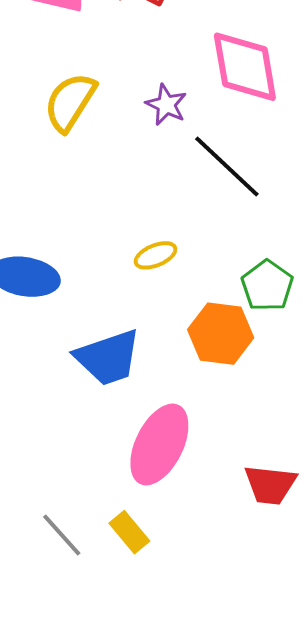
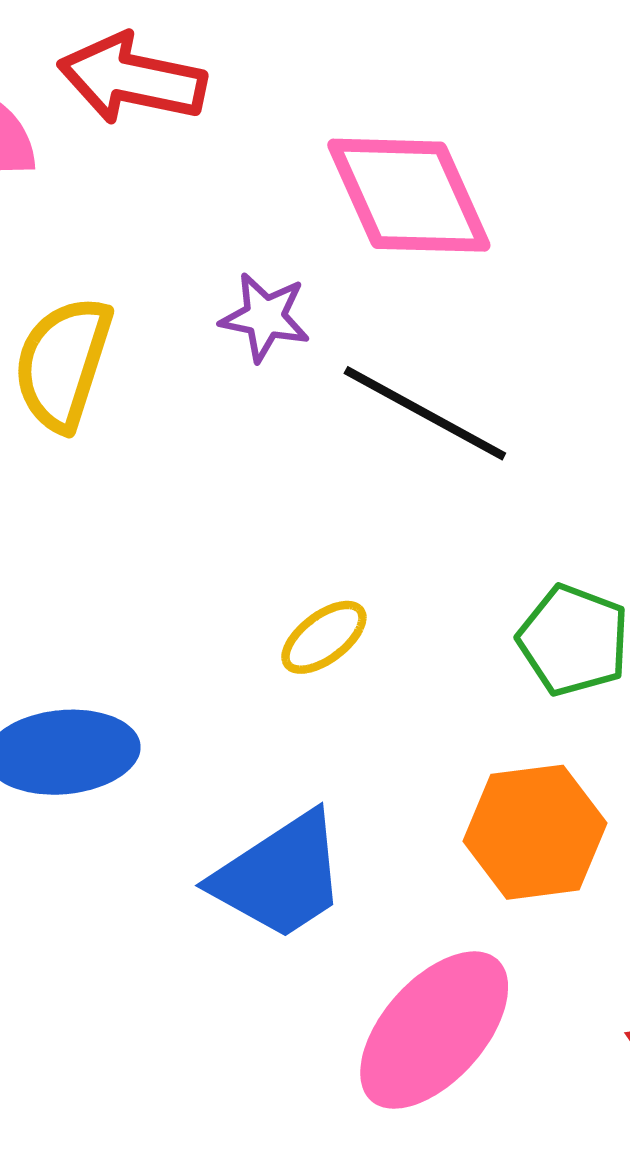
orange hexagon: (221, 334) -> (535, 832), moved
pink ellipse: (159, 445) -> (434, 1030), turned 30

